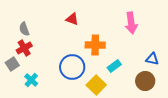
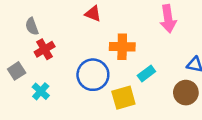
red cross: (24, 48) -> (45, 49), moved
yellow square: (96, 85) -> (123, 98), turned 30

